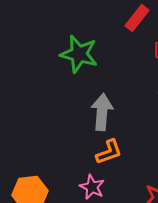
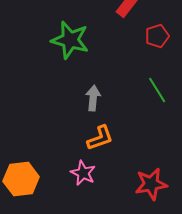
gray arrow: (102, 112) -> (93, 98), size x0.7

